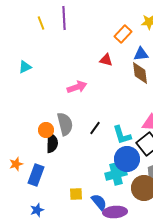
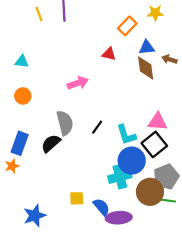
cyan triangle: (25, 67) -> (22, 61), turned 32
orange circle: (46, 130) -> (23, 96), moved
black semicircle: (52, 143) -> (51, 143), turned -132
blue rectangle: (36, 175) -> (20, 143), moved
blue star: (37, 210) -> (35, 216), size x1.5

